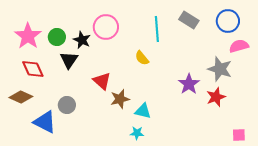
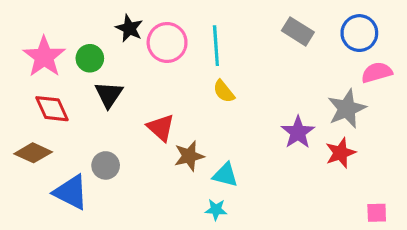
cyan line: (157, 29) -> (216, 46), moved
black star: (82, 40) -> (129, 28), moved
gray star: (220, 69) -> (347, 109), turned 30

